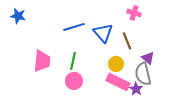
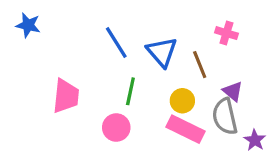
pink cross: (134, 13) -> (226, 33), moved
blue line: (74, 27) -> (116, 43), turned 75
green line: (73, 61) -> (130, 91), moved
purple star: (136, 89) -> (255, 140), moved

